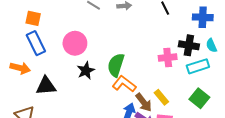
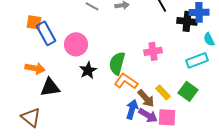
blue rectangle: (36, 43) -> (46, 33), moved
black cross: (189, 45) -> (187, 21), moved
pink cross: (168, 58) -> (153, 51), moved
orange arrow: (20, 68) -> (35, 68), moved
green square: (199, 98) -> (188, 91), moved

